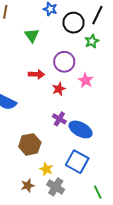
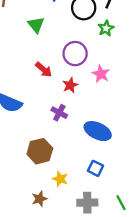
red arrow: (36, 74) -> (44, 70), turned 42
purple cross: (59, 119) -> (59, 113), moved
blue square: (77, 162) -> (95, 168), size x0.6
gray cross: (56, 187) -> (87, 203), moved, turned -30

